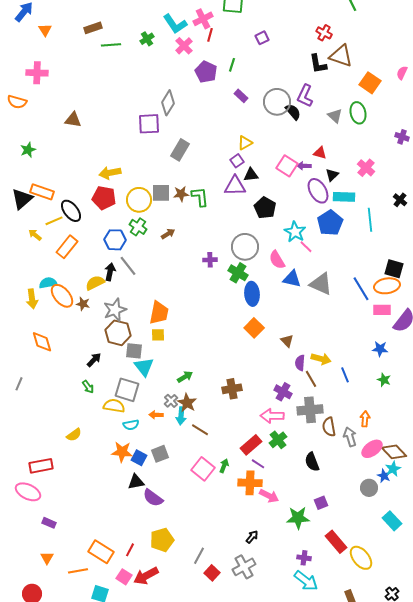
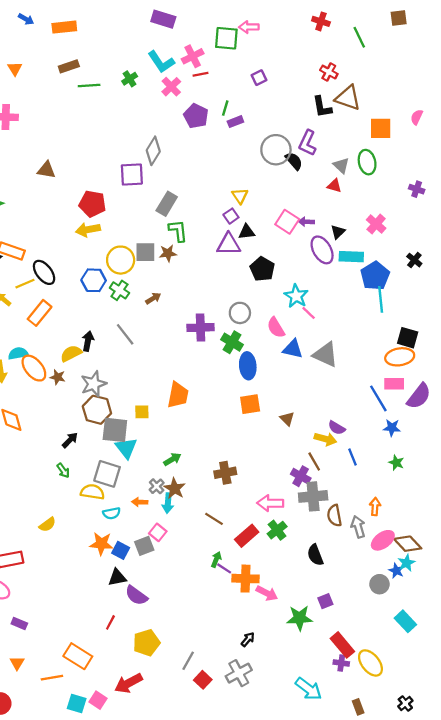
red line: (210, 35) -> (200, 74), turned 64
orange square: (370, 83) -> (381, 128), turned -35
purple rectangle: (241, 96) -> (235, 122), moved, turned -64
yellow triangle: (245, 143) -> (240, 196), turned -35
red triangle: (320, 153) -> (334, 186), moved
green L-shape: (200, 197) -> (178, 231), moved
red pentagon: (104, 198) -> (92, 204), moved
cyan line: (370, 220) -> (381, 299), moved
blue pentagon: (330, 223) -> (375, 276), moved
blue hexagon: (115, 240) -> (94, 280), moved
gray circle: (245, 247) -> (240, 313), size x0.7
purple cross: (210, 260) -> (200, 328), size x1.6
gray line: (128, 266) -> (125, 334), moved
blue line: (361, 289) -> (378, 398), moved
orange trapezoid: (159, 313) -> (178, 395), moved
orange square: (254, 328) -> (250, 404), turned 36
gray square: (134, 351) -> (115, 430), size x1.4
purple semicircle: (300, 363) -> (337, 428), moved, turned -63
purple cross: (283, 392) -> (301, 476), moved
brown line: (200, 430) -> (214, 519), moved
purple line: (258, 464) -> (224, 568), moved
pink square: (203, 469) -> (158, 532), moved, size x0.7
red line: (130, 550) -> (110, 622), moved
purple cross: (304, 558) -> (341, 663), moved
pink square: (124, 577) -> (98, 700), moved

